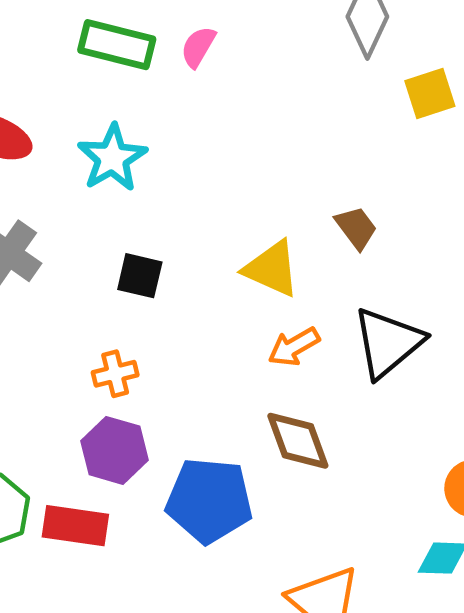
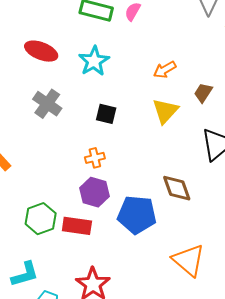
brown trapezoid: (356, 228) -> (203, 93), turned -110
yellow triangle: (272, 269) -> (165, 111), turned 48
orange arrow: (294, 347) -> (165, 70), moved

